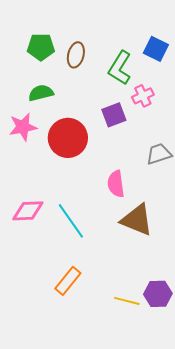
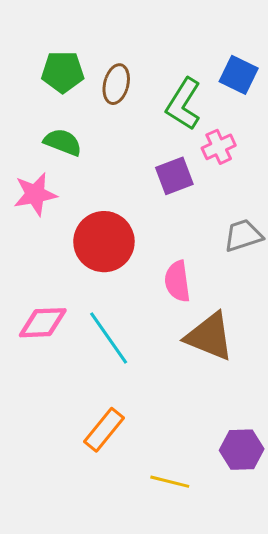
green semicircle: (41, 93) -> (63, 142), turned 35
red circle: (68, 138) -> (104, 242), moved
yellow line: (127, 301) -> (170, 482), moved

